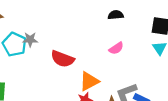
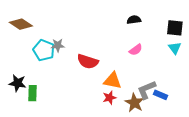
orange triangle: (89, 81) -> (113, 81), turned 42

